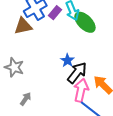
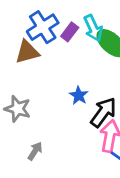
blue star: (67, 60) -> (79, 95), moved

